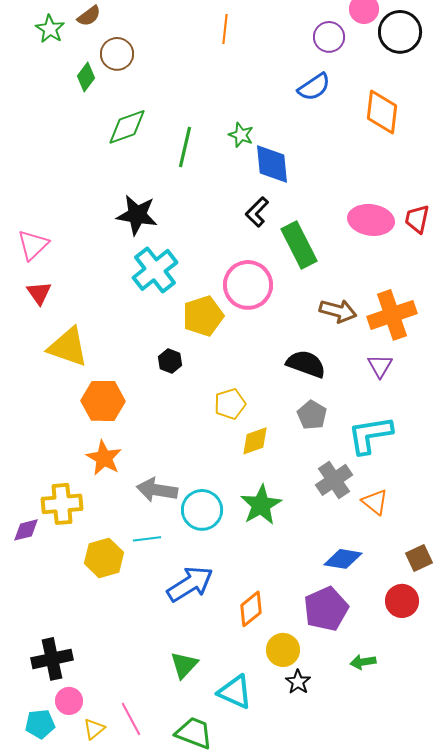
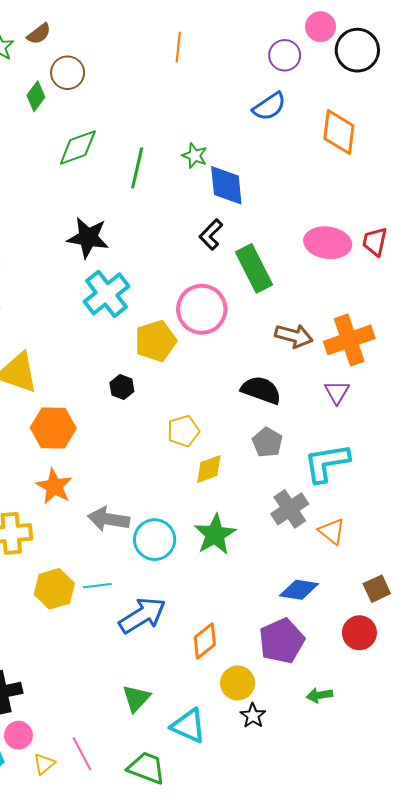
cyan line: (147, 539) -> (97, 586), moved

